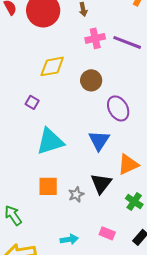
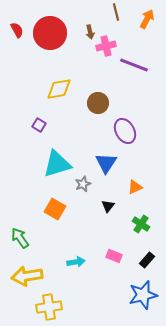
pink cross: (95, 38) -> (106, 46), moved
orange triangle: (128, 164) -> (135, 187), size x0.7
black triangle: (101, 183) -> (108, 206), size x0.6
orange square: (48, 186) -> (55, 209), turned 30
gray star: (76, 194) -> (83, 184), moved

